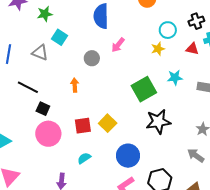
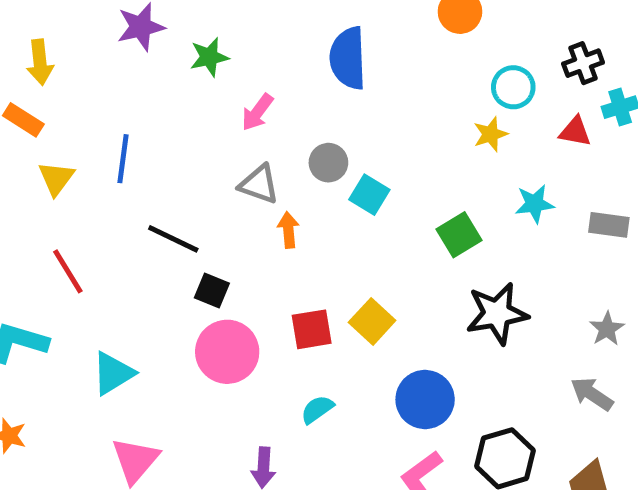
cyan square: (60, 37) -> (369, 195), moved
pink arrow: (118, 45) -> (257, 112), moved
gray triangle: (40, 53) -> (259, 184), moved
green square: (144, 89) -> (459, 235), size x0.7

